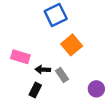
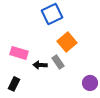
gray rectangle: (62, 75) -> (58, 62), moved
black rectangle: (35, 90) -> (14, 84), moved

